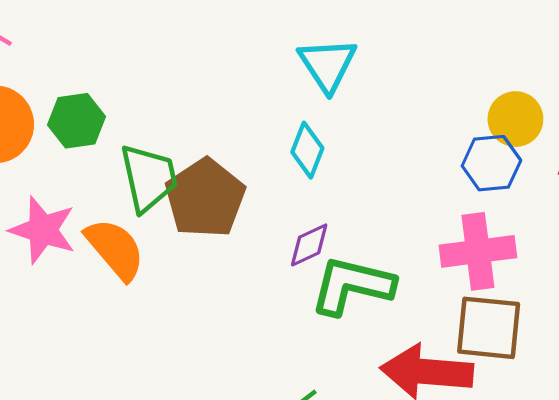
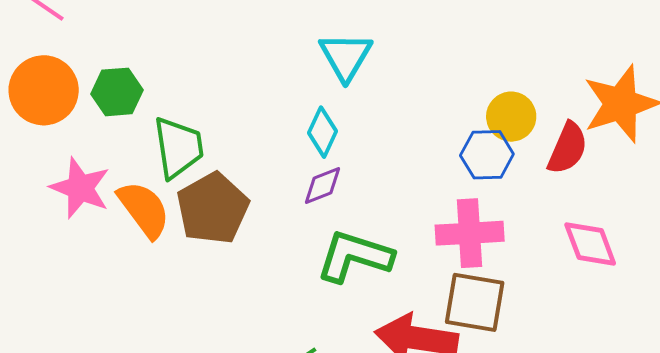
brown pentagon: (205, 198) -> (213, 208), moved
purple diamond: (309, 245) -> (323, 186), moved

